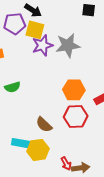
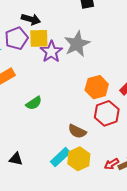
cyan rectangle: (22, 143) -> (60, 157), turned -36
red arrow: (66, 164) -> (112, 164), turned 104

